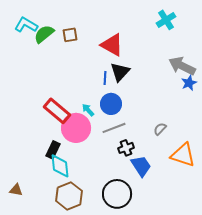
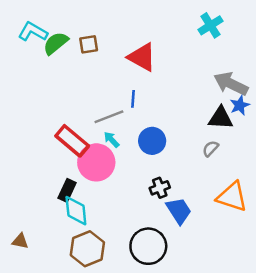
black triangle: (120, 72) -> (221, 118), moved, turned 50
blue circle: (111, 104) -> (152, 141), moved
gray line: (114, 128) -> (109, 117), moved
gray semicircle: (160, 129) -> (210, 148), moved

